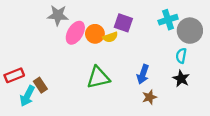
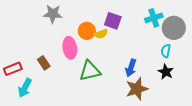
pink ellipse: (75, 33) -> (70, 48), moved, turned -40
brown rectangle: (40, 85) -> (44, 63), moved
brown star: (150, 97) -> (137, 89), size x1.6

